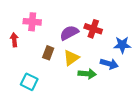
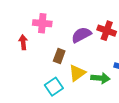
yellow triangle: (71, 58) -> (77, 73), moved
cyan square: (29, 82) -> (54, 87), moved, turned 30

